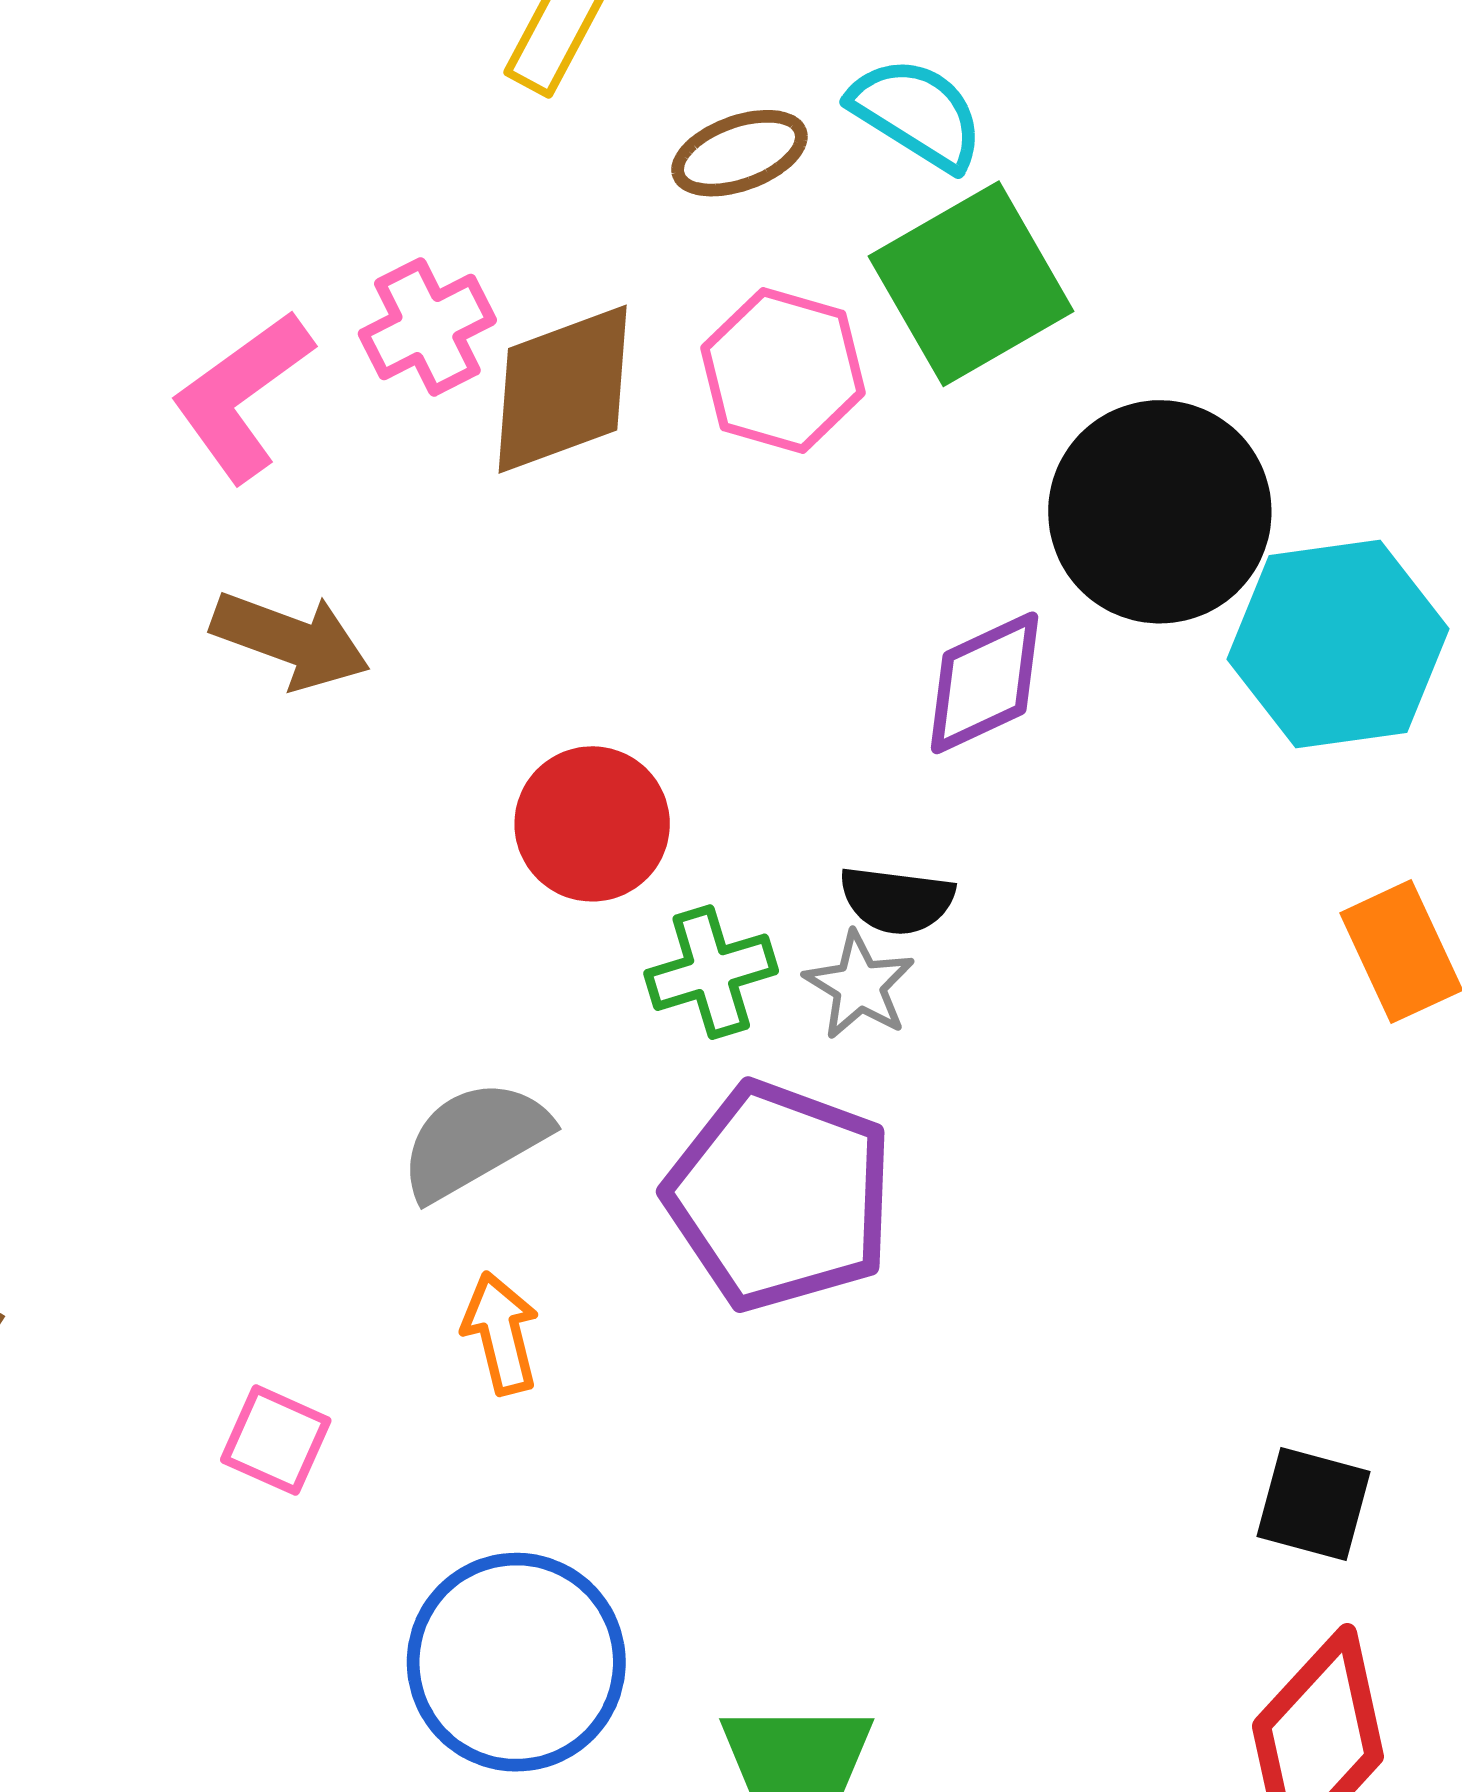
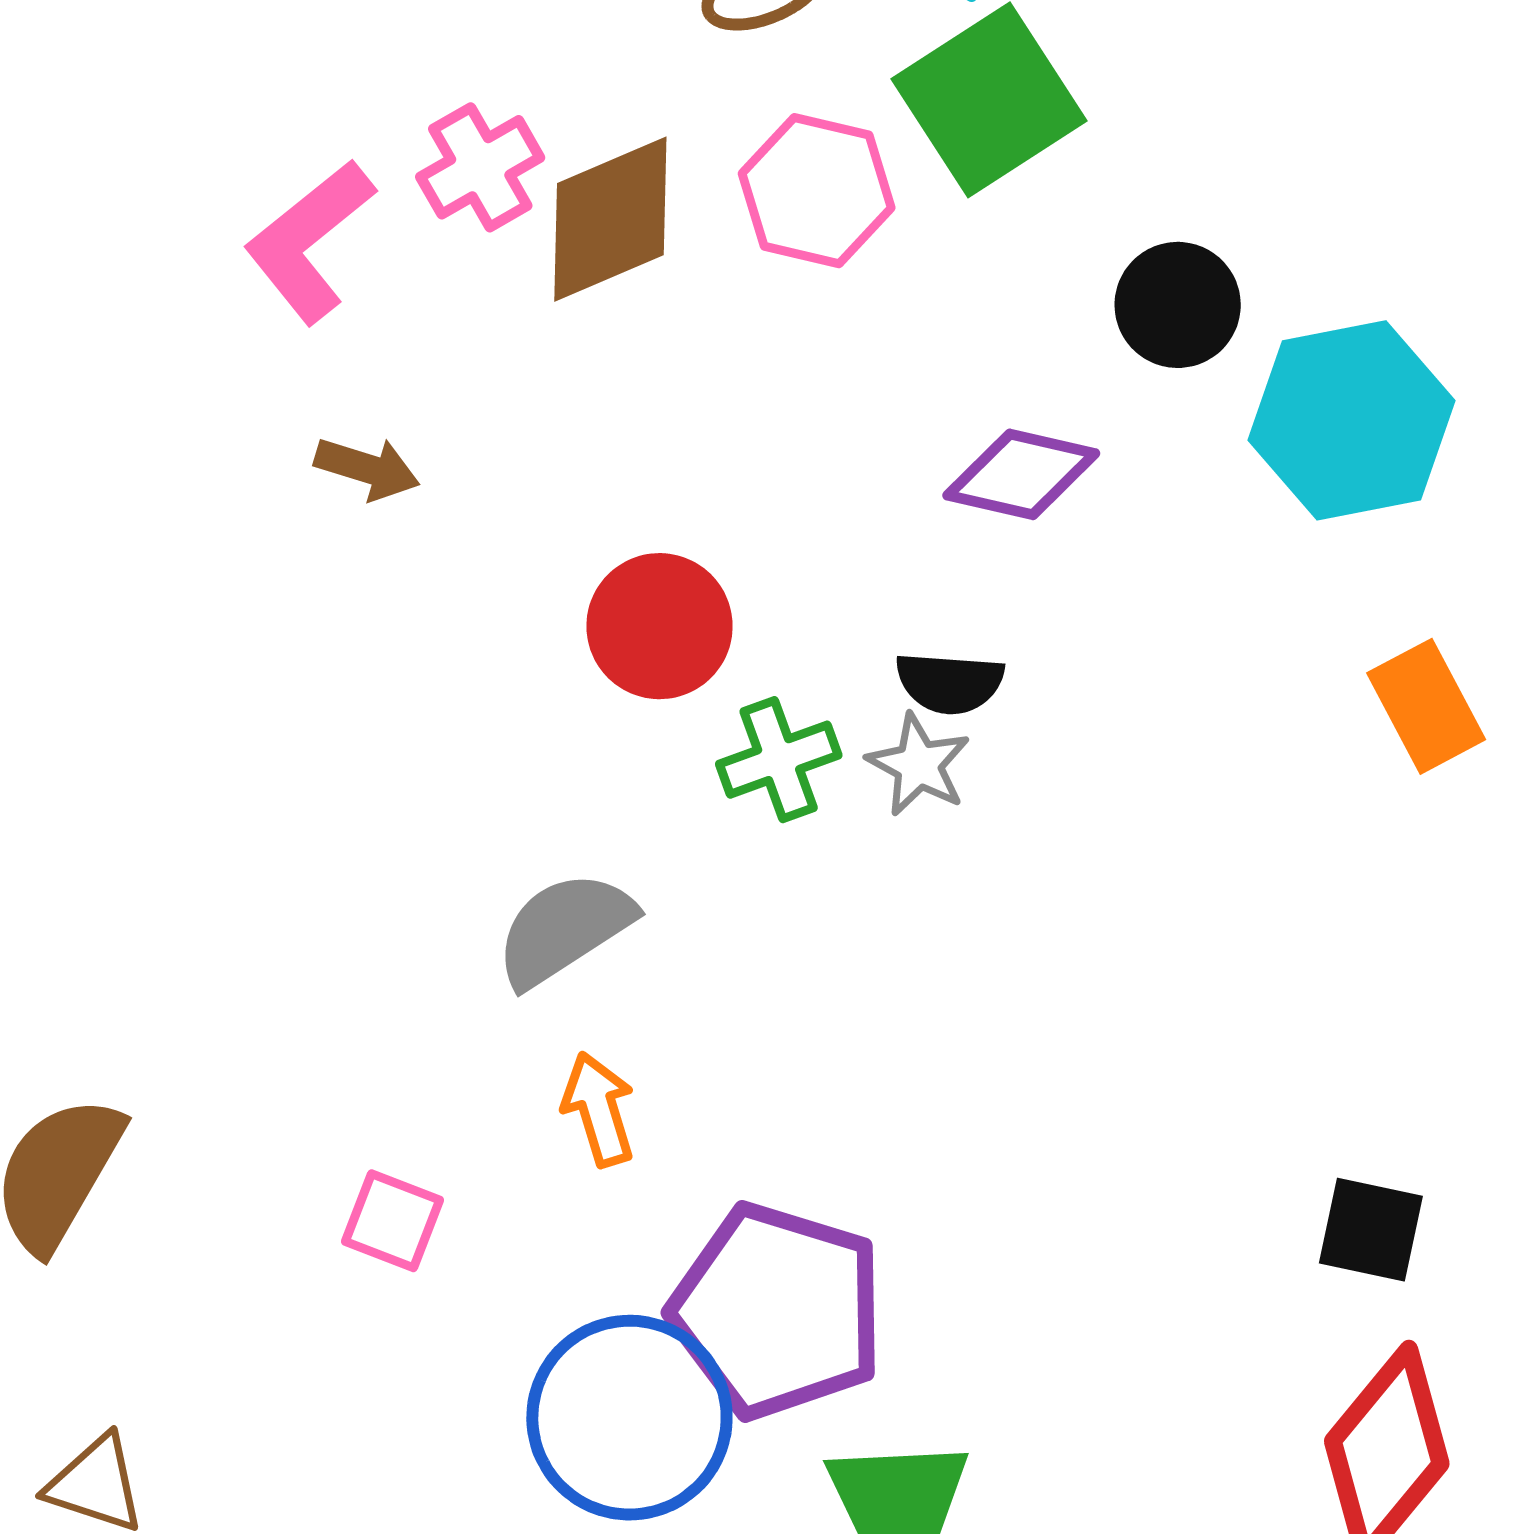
black circle: (1160, 512) -> (1178, 305), size x0.6
brown arrow: (291, 640) -> (367, 468), size x0.7
purple diamond: (985, 683) -> (1021, 474), turned 41
purple pentagon: (780, 1196) -> (777, 1311), moved

